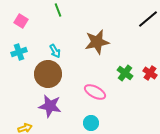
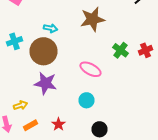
cyan arrow: (55, 51) -> (50, 28), turned -48
cyan cross: (19, 52) -> (14, 41), moved
red cross: (150, 73) -> (146, 50), turned 32

